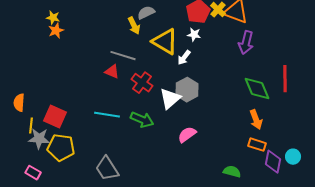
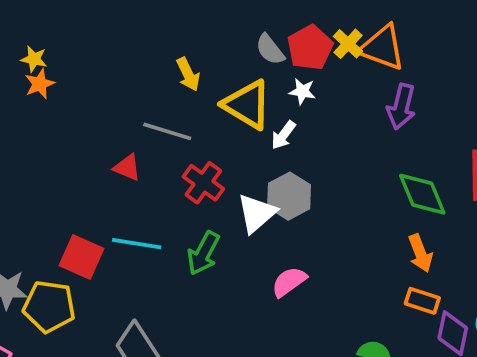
gray semicircle: (146, 13) -> (270, 50), moved, turned -102
red triangle: (112, 72) -> (127, 168), moved
red square: (55, 117) -> (82, 257), moved
green arrow: (142, 120) -> (203, 253), turned 95

